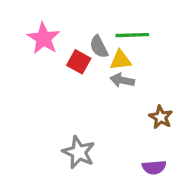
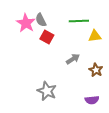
gray semicircle: (99, 47) -> (41, 20), moved
yellow triangle: (121, 60) -> (95, 36), moved
gray arrow: (122, 80) -> (73, 59), moved, turned 136

